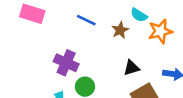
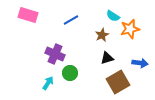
blue line: (86, 20) -> (71, 20), turned -56
brown star: (120, 30) -> (102, 35), moved

